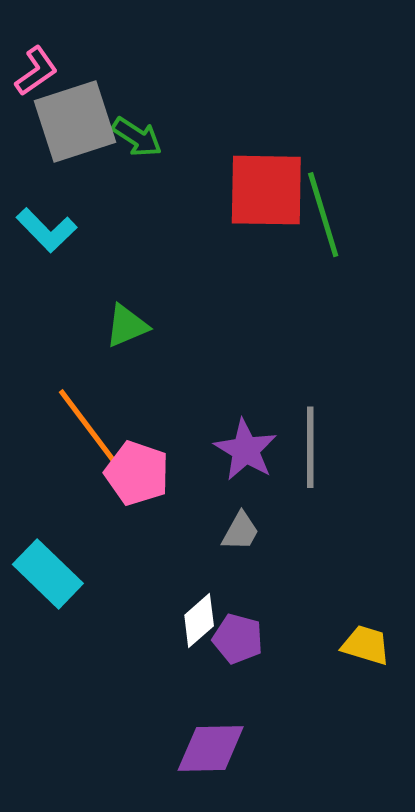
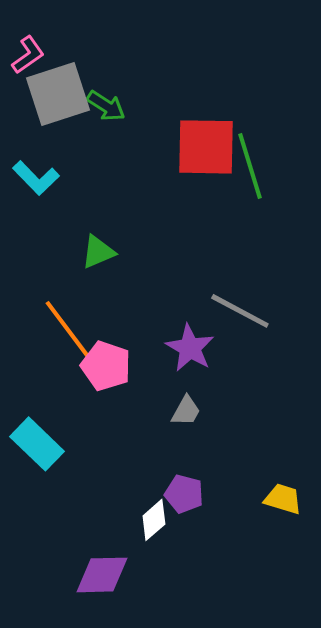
gray line: (310, 447) -> (240, 311), moved, turned -62
white diamond: (199, 620) -> (154, 520), moved
purple diamond: (211, 748) -> (102, 575), moved

